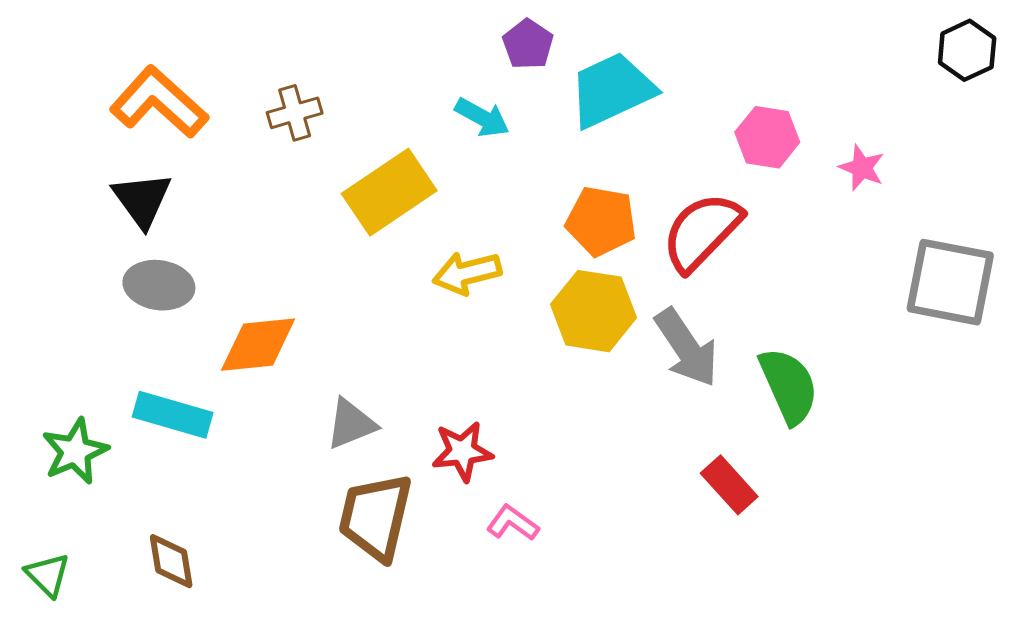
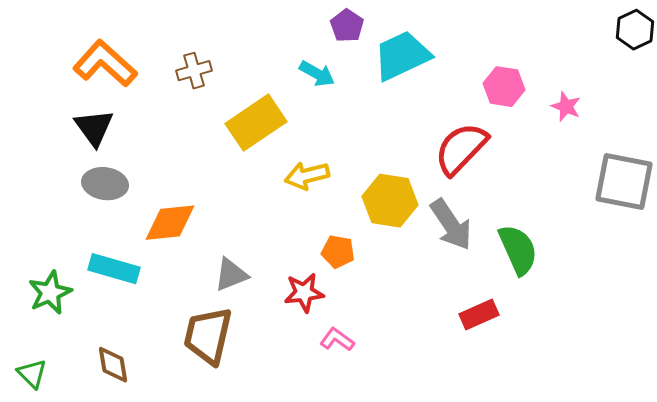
orange pentagon: (601, 221) -> (338, 252), moved, size x0.7
red rectangle: (729, 485) -> (479, 315), turned -72
brown trapezoid: (375, 517) -> (208, 336), moved

